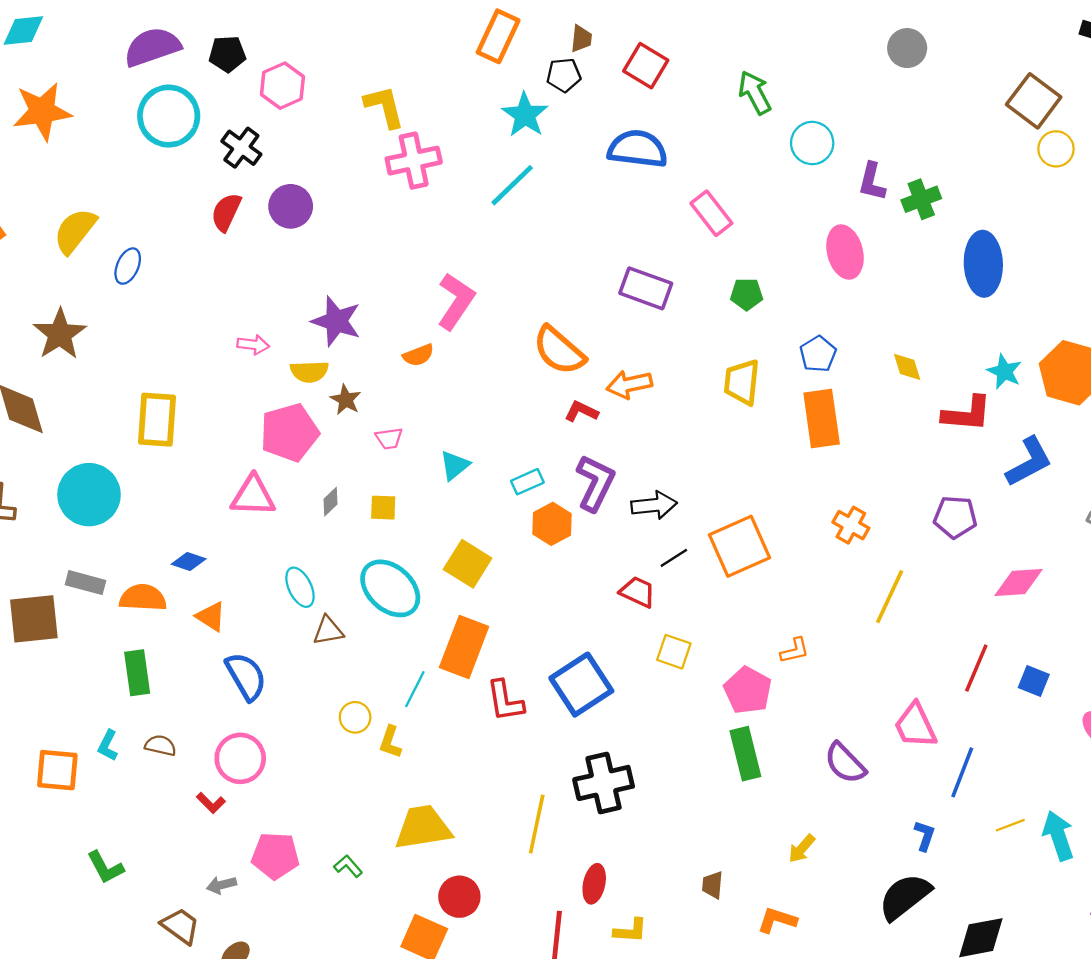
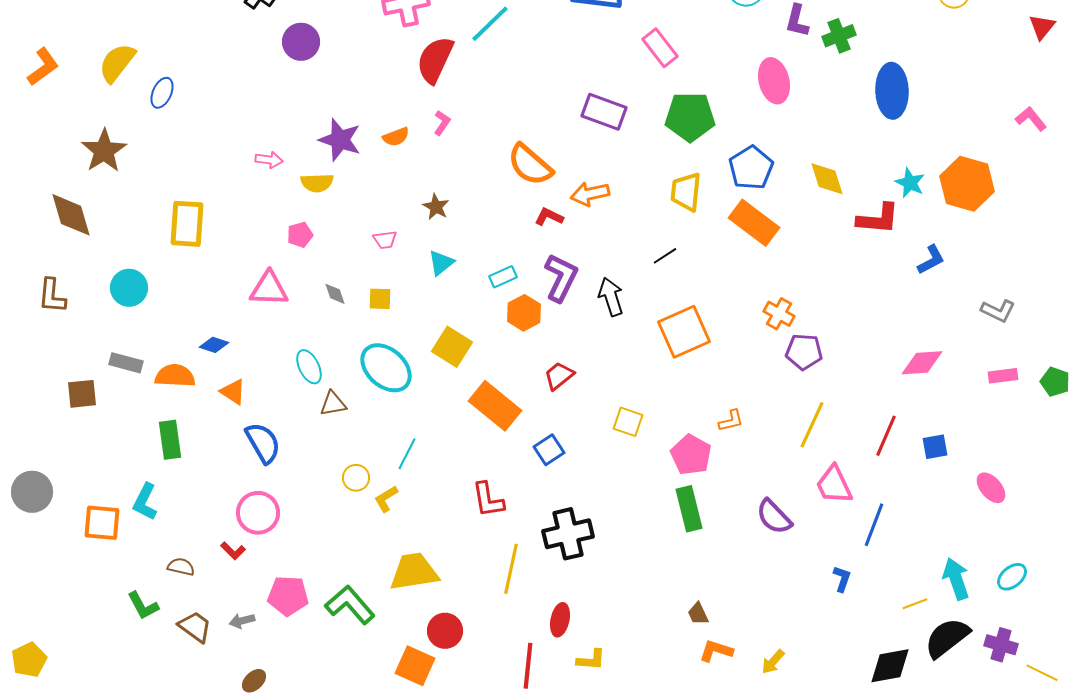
red semicircle: (226, 212) -> (435, 60), moved, size x1.4
green pentagon: (747, 294) -> (690, 117), size x1.8
pink L-shape: (456, 301) -> (442, 123), size x0.5
blue pentagon: (818, 354) -> (751, 168), size x1.4
orange semicircle: (418, 355) -> (396, 137), moved
yellow diamond: (907, 367) -> (827, 179), size x1.4
brown star: (346, 400) -> (436, 207), moved
orange rectangle: (822, 418) -> (754, 223), turned -45
pink pentagon: (289, 433) -> (300, 235), size x0.5
blue L-shape: (1029, 462) -> (931, 260), size x0.7
cyan circle: (89, 495) -> (129, 288), size x0.7
gray diamond: (330, 502) -> (335, 294), turned -65
black arrow: (654, 505) -> (611, 297), turned -102
purple pentagon: (955, 517) -> (804, 352), moved
black line: (674, 558) -> (665, 256), moved
red trapezoid: (638, 592) -> (559, 376), moved, turned -64
yellow line: (890, 597) -> (812, 425), moved
brown square: (34, 619) -> (82, 394), size x0.7
orange rectangle: (464, 647) -> (495, 406), moved, turned -72
blue square: (1034, 681) -> (935, 447), turned -32
blue square: (581, 685) -> (549, 450), size x0.6
red L-shape: (505, 701) -> (488, 500), moved
yellow L-shape: (390, 742) -> (386, 499), turned 40
cyan L-shape: (108, 745) -> (145, 502), size x1.4
brown semicircle: (161, 745) -> (181, 567), moved
yellow line: (1010, 825) -> (915, 604), moved
yellow arrow: (802, 849) -> (773, 662), moved
green L-shape: (348, 866) -> (350, 605), size x2.0
brown trapezoid: (713, 885) -> (698, 614), moved, turned -30
black semicircle: (905, 897) -> (947, 638), moved
brown trapezoid: (180, 926) -> (195, 627), moved

